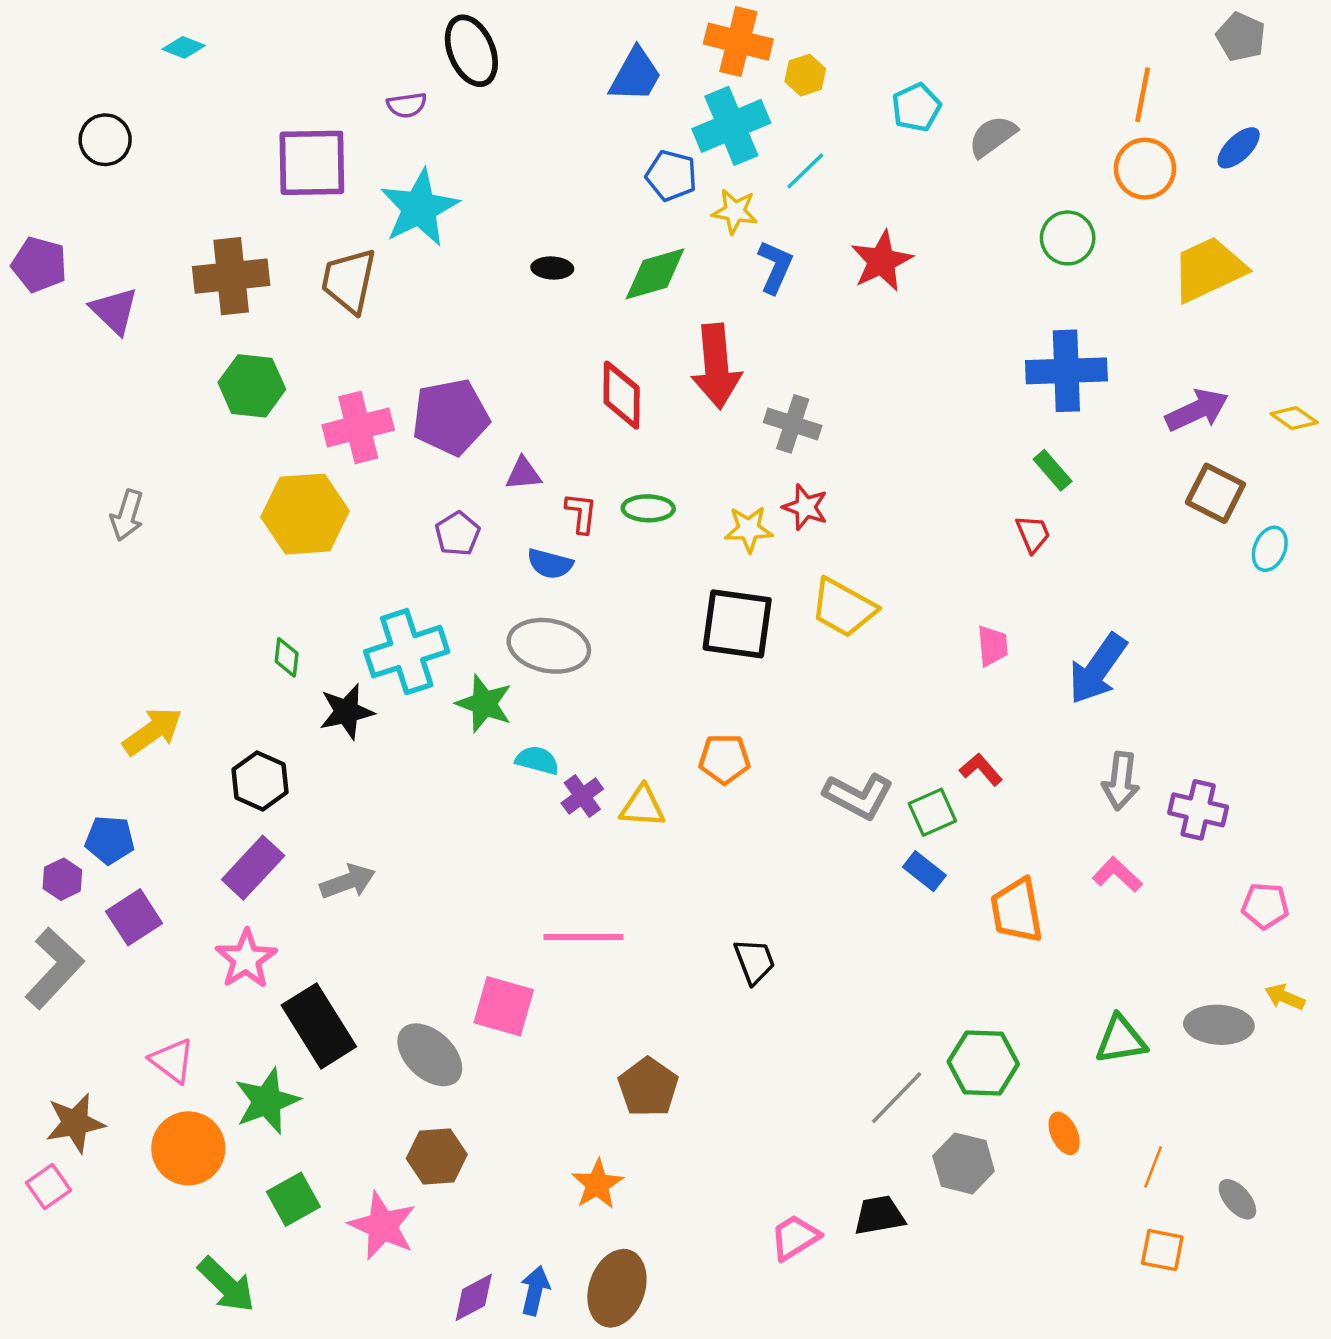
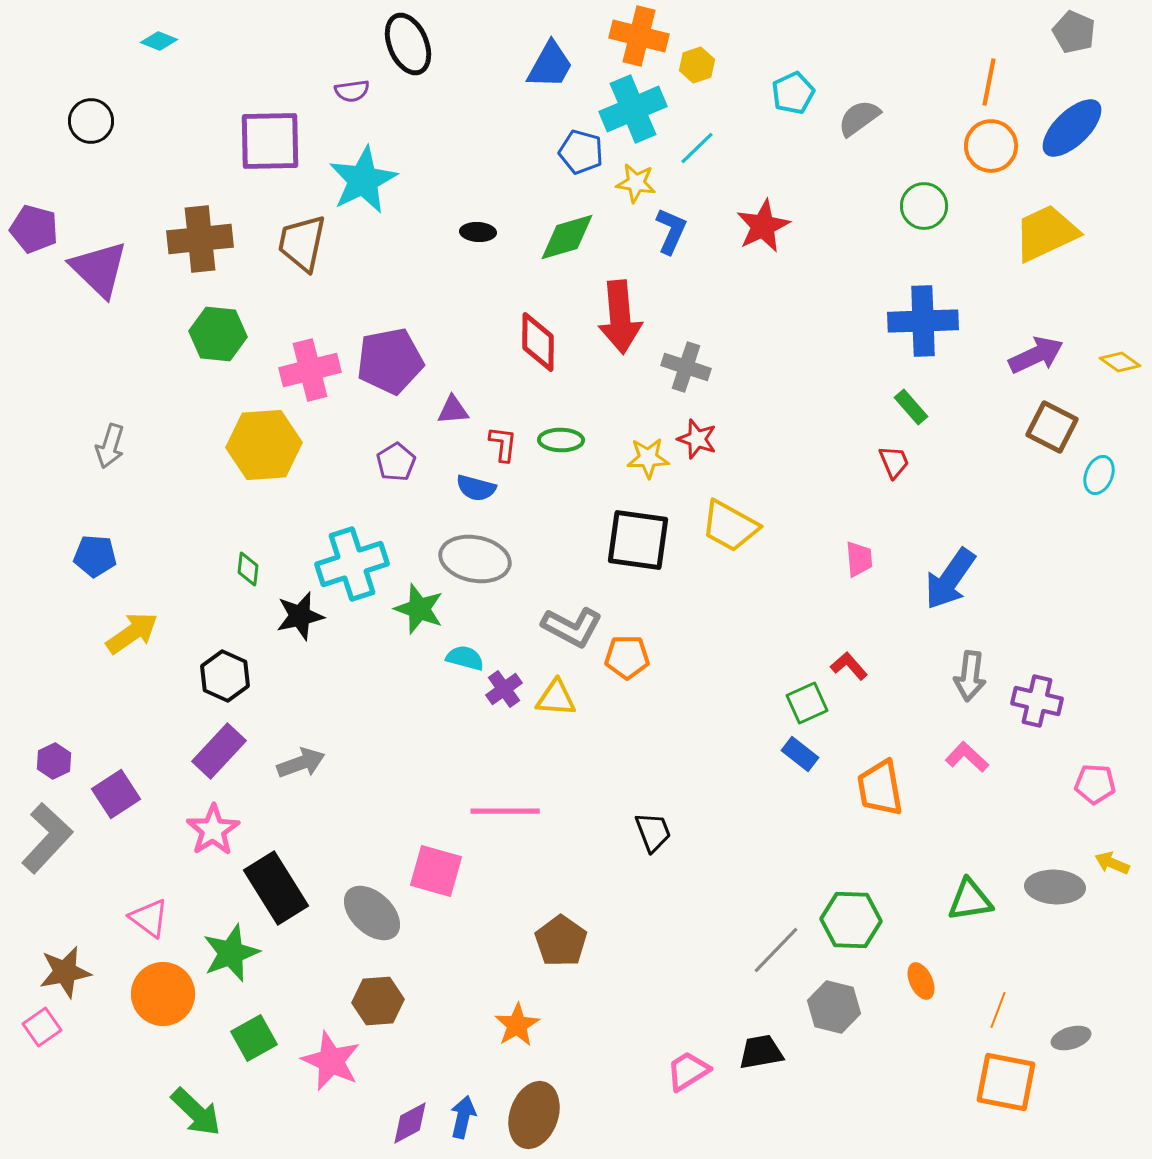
blue ellipse: (1239, 148) -> (1072, 128), size x1.6
purple triangle: (114, 311) -> (99, 269), size x1.4
gray L-shape: (858, 796) -> (572, 627), moved
blue pentagon: (110, 840) -> (95, 556), moved
gray ellipse: (1237, 1199) -> (1071, 1038), turned -66
orange square: (1162, 1250) -> (1006, 1082), size x1.6

